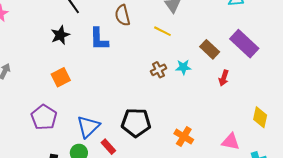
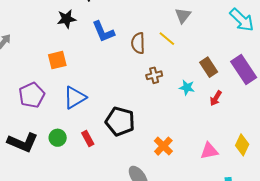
brown semicircle: (123, 15) -> (138, 43), moved
blue L-shape: (99, 39) -> (103, 32), turned -35
cyan star: (183, 67) -> (187, 88), moved
blue triangle: (88, 127) -> (75, 98), moved
pink triangle: (231, 142) -> (209, 151), moved, turned -36

